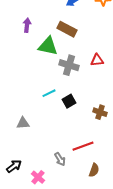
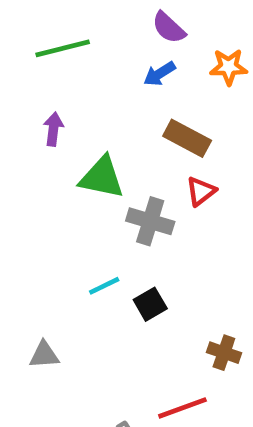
brown rectangle: (67, 29) -> (187, 138), moved
red triangle: (97, 60) -> (201, 191), moved, turned -32
brown cross: (100, 112) -> (224, 353), moved

